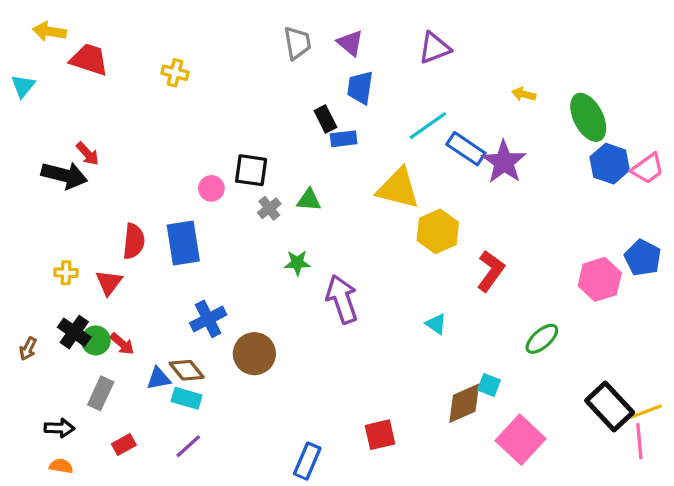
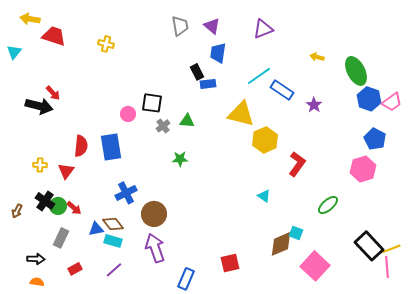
purple star: (504, 162) -> (314, 105), moved, size x0.6
blue pentagon: (643, 258) -> (375, 139), moved
purple arrow: (342, 299) -> (155, 248), moved

